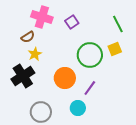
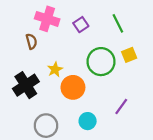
green line: (118, 24) -> (118, 23), moved
brown semicircle: (28, 37) -> (31, 41), turned -72
yellow star: (35, 54) -> (55, 69), moved
purple line: (90, 88) -> (121, 106), moved

